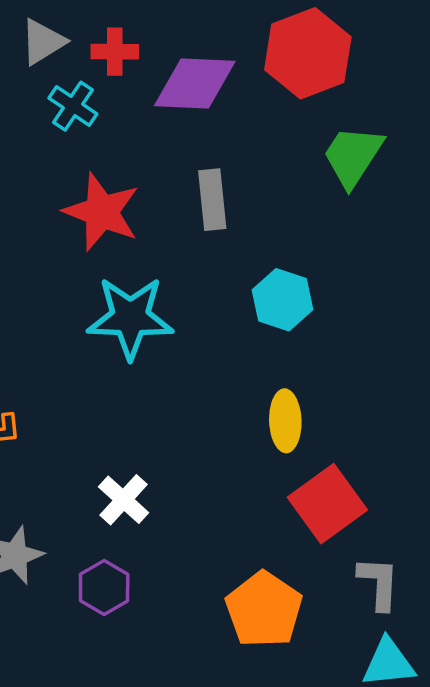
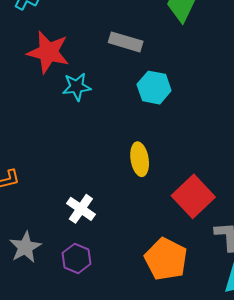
gray rectangle: (212, 200) -> (126, 42), moved, turned -60
cyan star: (130, 318) -> (77, 87), moved, size x0.6
yellow ellipse: (285, 421) -> (140, 159), moved

